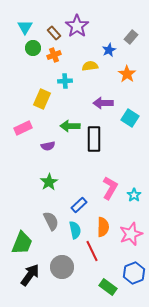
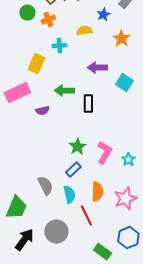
pink rectangle: (23, 128) -> (17, 93), size x1.4
black rectangle: (94, 139) -> (88, 104), size x0.7
green star: (49, 182) -> (77, 147), moved

